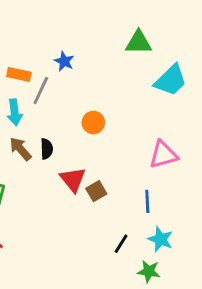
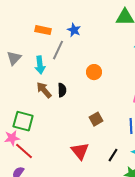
orange rectangle: (19, 74) -> (43, 30), moved
red triangle: (73, 179) -> (80, 151), moved

